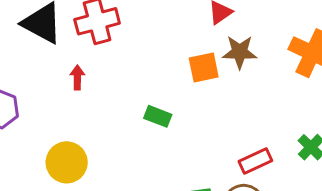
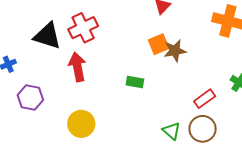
brown star: (240, 52) -> (175, 51), moved
red arrow: (77, 77) -> (77, 67), size x1.8

